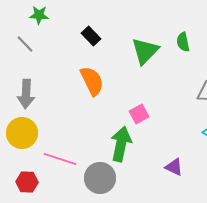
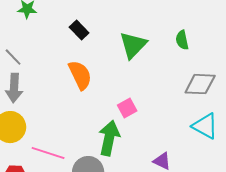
green semicircle: (183, 42) -> (182, 40), moved
gray line: (25, 44) -> (13, 57), moved

